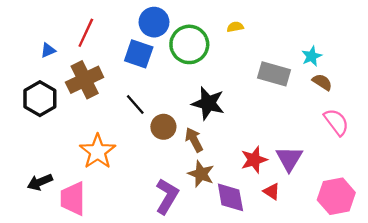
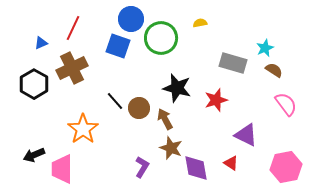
black line: (135, 104) -> (115, 101), moved
purple triangle: (289, 159) -> (246, 135), turned -35
red star: (254, 160) -> (216, 100), moved
purple L-shape: (167, 196) -> (142, 167), size x0.7

